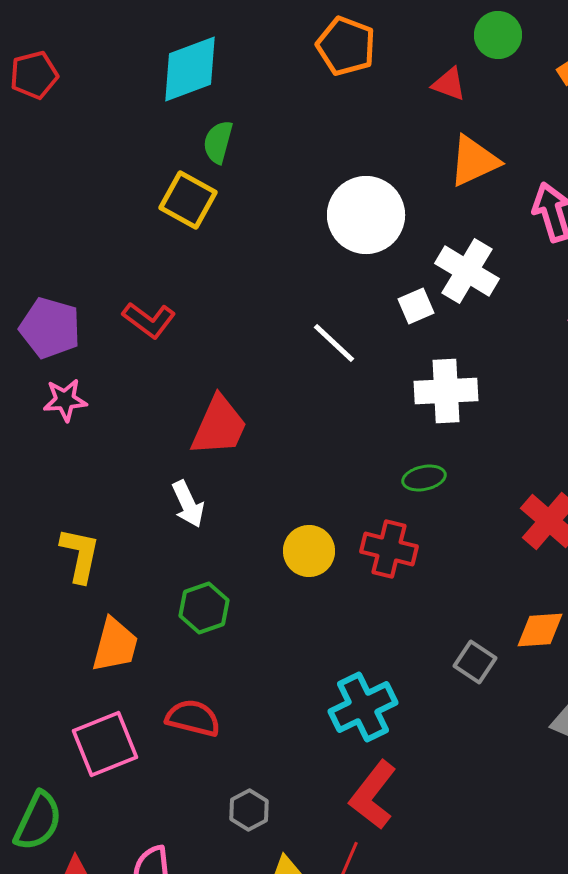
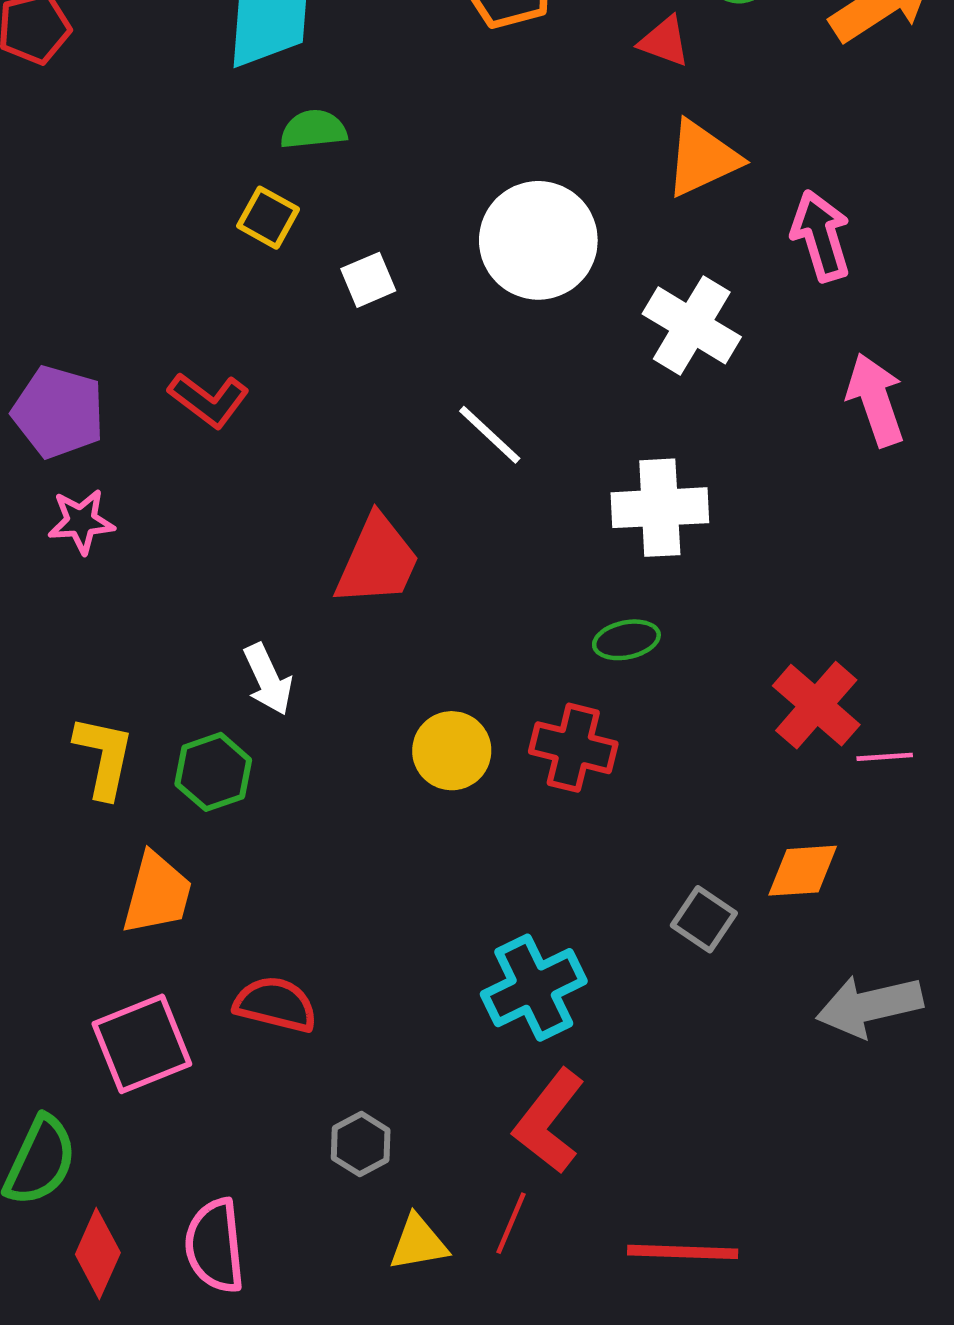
green semicircle: (218, 142) -> (314, 129), turned 69
yellow square: (188, 200) -> (268, 218), size x0.7
white square: (416, 306) -> (368, 280), moved
red trapezoid: (219, 426) -> (377, 561), moved
green hexagon: (204, 608) -> (213, 772), moved

